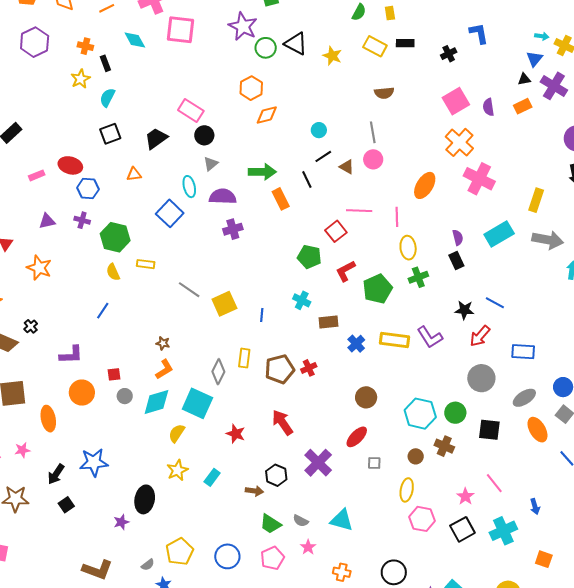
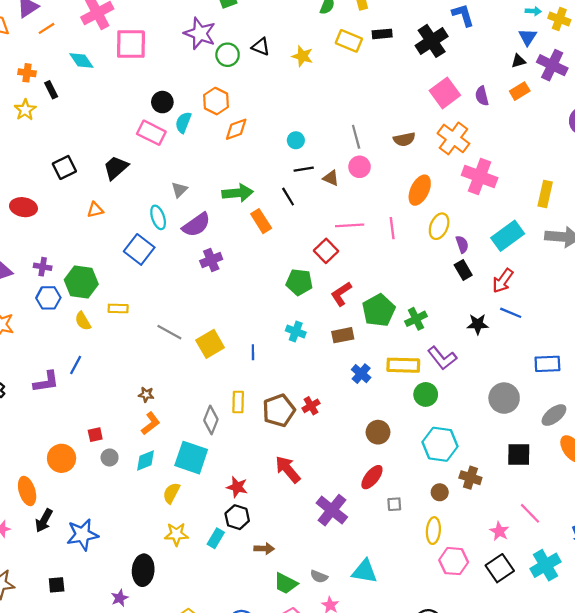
black triangle: (296, 44) -> (261, 47), size x0.7
black cross: (449, 54) -> (432, 41), size x1.8
brown semicircle: (384, 93) -> (404, 139), moved
cyan semicircle: (107, 98) -> (183, 122), moved
black circle: (204, 135) -> (162, 102), moved
black line: (323, 156) -> (304, 169), turned 30
blue hexagon: (88, 189) -> (48, 298), moved
purple semicircle: (223, 197) -> (196, 225), turned 148
yellow ellipse: (408, 248) -> (439, 226), moved, turned 35
green cross: (418, 277) -> (416, 319), moved
brown rectangle: (328, 322) -> (343, 335), moved
red arrow: (480, 336) -> (503, 281), moved
purple L-shape: (71, 355) -> (46, 382), moved
cyan diamond: (156, 402) -> (145, 461), size x0.7
green circle: (455, 413) -> (426, 394), moved
yellow star: (177, 470) -> (176, 534), turned 30
black arrow: (56, 474) -> (44, 521), moved
black hexagon: (276, 475) -> (237, 517), moved
black square: (66, 505) -> (57, 585), turned 35

